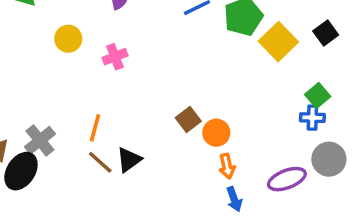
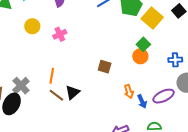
green square: (318, 95) -> (143, 44), moved
brown square: (188, 119) -> (105, 67), turned -32
orange circle: (216, 133) -> (140, 56), moved
blue arrow: (234, 199) -> (142, 101), moved

